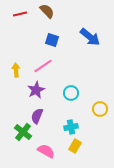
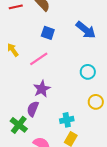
yellow arrow: (16, 70) -> (13, 50), moved, turned -32
purple star: (36, 90) -> (42, 89), moved
cyan circle: (71, 93) -> (88, 72), moved

